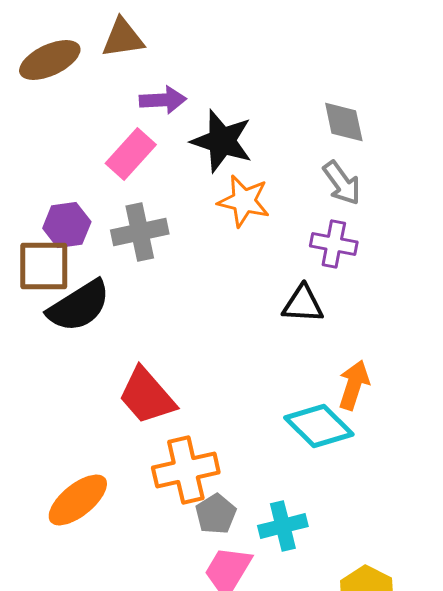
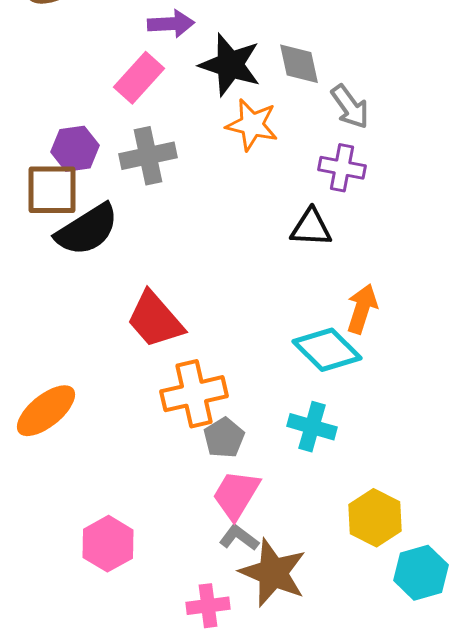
gray diamond: (344, 122) -> (299, 64), moved
orange ellipse: (78, 500) -> (46, 411), moved
cyan cross: (283, 526) -> (312, 427), moved, turned 30

